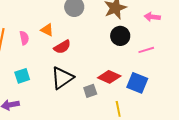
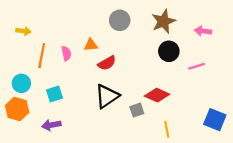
orange triangle: (47, 30) -> (91, 45), turned -32
cyan square: (22, 76) -> (54, 94), moved
blue square: (137, 83) -> (215, 120), moved

